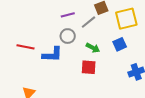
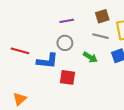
gray line: (88, 22) -> (100, 36), moved, turned 49
red square: (89, 67) -> (67, 77), moved

